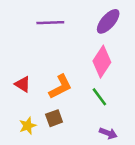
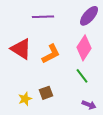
red triangle: (23, 84) -> (21, 49), moved, size x1.6
orange L-shape: (60, 87) -> (51, 54), moved

